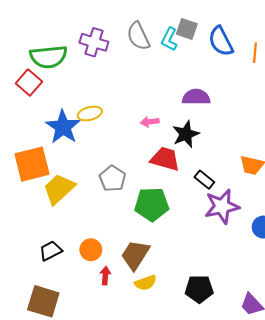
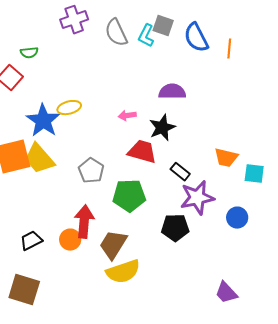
purple cross: (94, 42) -> (74, 20), moved, turned -36
green semicircle: (49, 57) -> (29, 53), size x0.5
yellow trapezoid: (59, 189) -> (39, 159), moved, turned -88
red arrow: (105, 276) -> (84, 222), moved, size x1.8
yellow semicircle: (146, 283) -> (123, 272), size x1.6
black pentagon: (199, 289) -> (175, 228), moved

